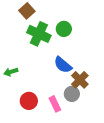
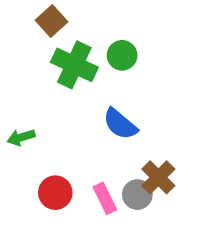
brown cross: (80, 80) -> (158, 177), moved
gray circle: (72, 94) -> (137, 195), moved

